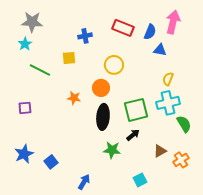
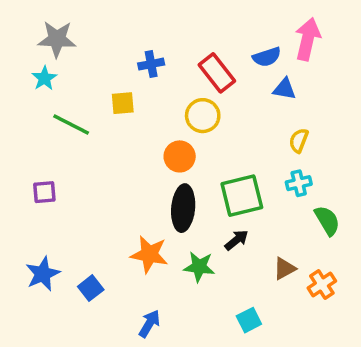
red rectangle: (123, 28) -> (217, 73), moved, turned 30
blue semicircle: (150, 32) -> (267, 57), turned 49
orange star: (74, 98) -> (149, 254), moved, size x1.5
cyan cross: (168, 103) -> (299, 183), size x0.6

